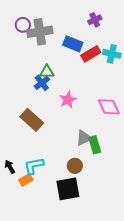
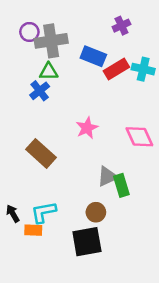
green triangle: (47, 72) -> (49, 72), moved
blue cross: (42, 83) -> (40, 91), moved
orange rectangle: (26, 180) -> (33, 230), turned 32

